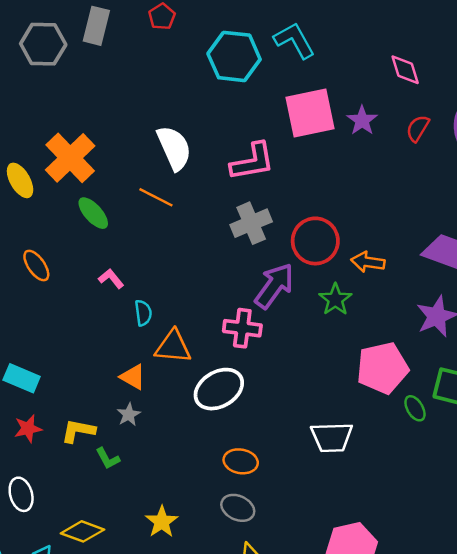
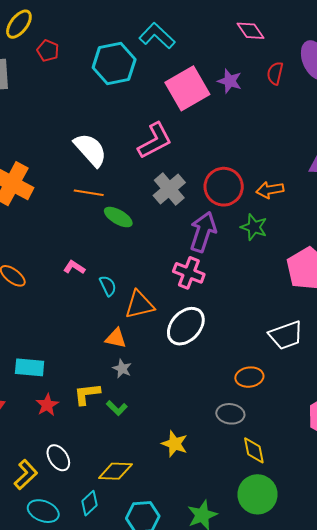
green ellipse: (93, 213) -> (118, 217), moved
pink cross: (242, 328) -> (189, 273), turned 32
orange ellipse: (241, 461) -> (249, 377), moved

